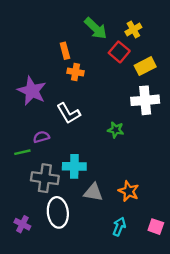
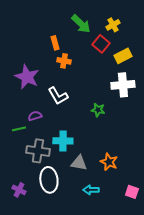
cyan arrow: (119, 227) -> (91, 190), moved, turned -112

